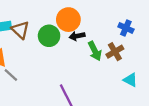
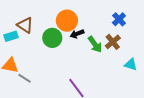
blue cross: (126, 28) -> (119, 19), turned 32
brown triangle: (20, 30) -> (25, 25), moved

